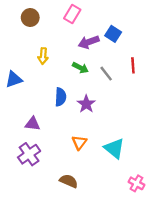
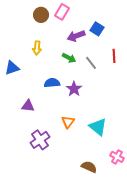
brown circle: (30, 18) -> (41, 15), moved
blue semicircle: (61, 97) -> (52, 83), turned -98
purple cross: (29, 154) -> (40, 140), moved
brown semicircle: (69, 181) -> (89, 167), moved

